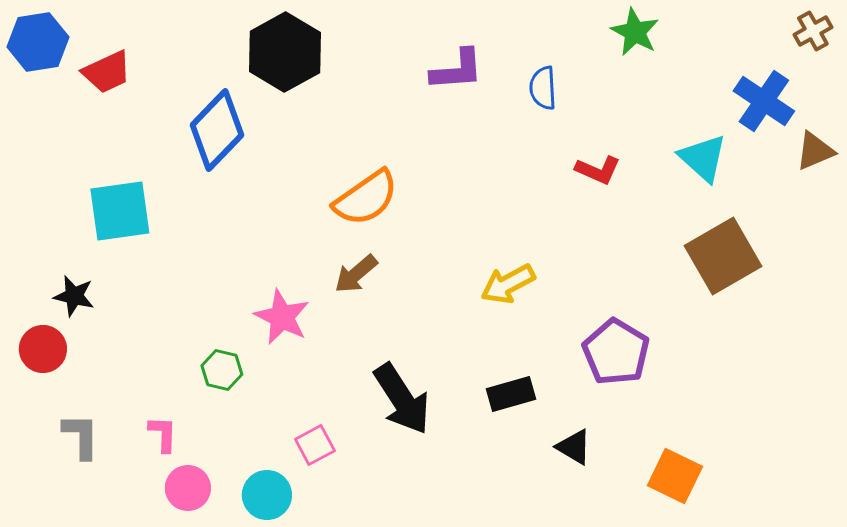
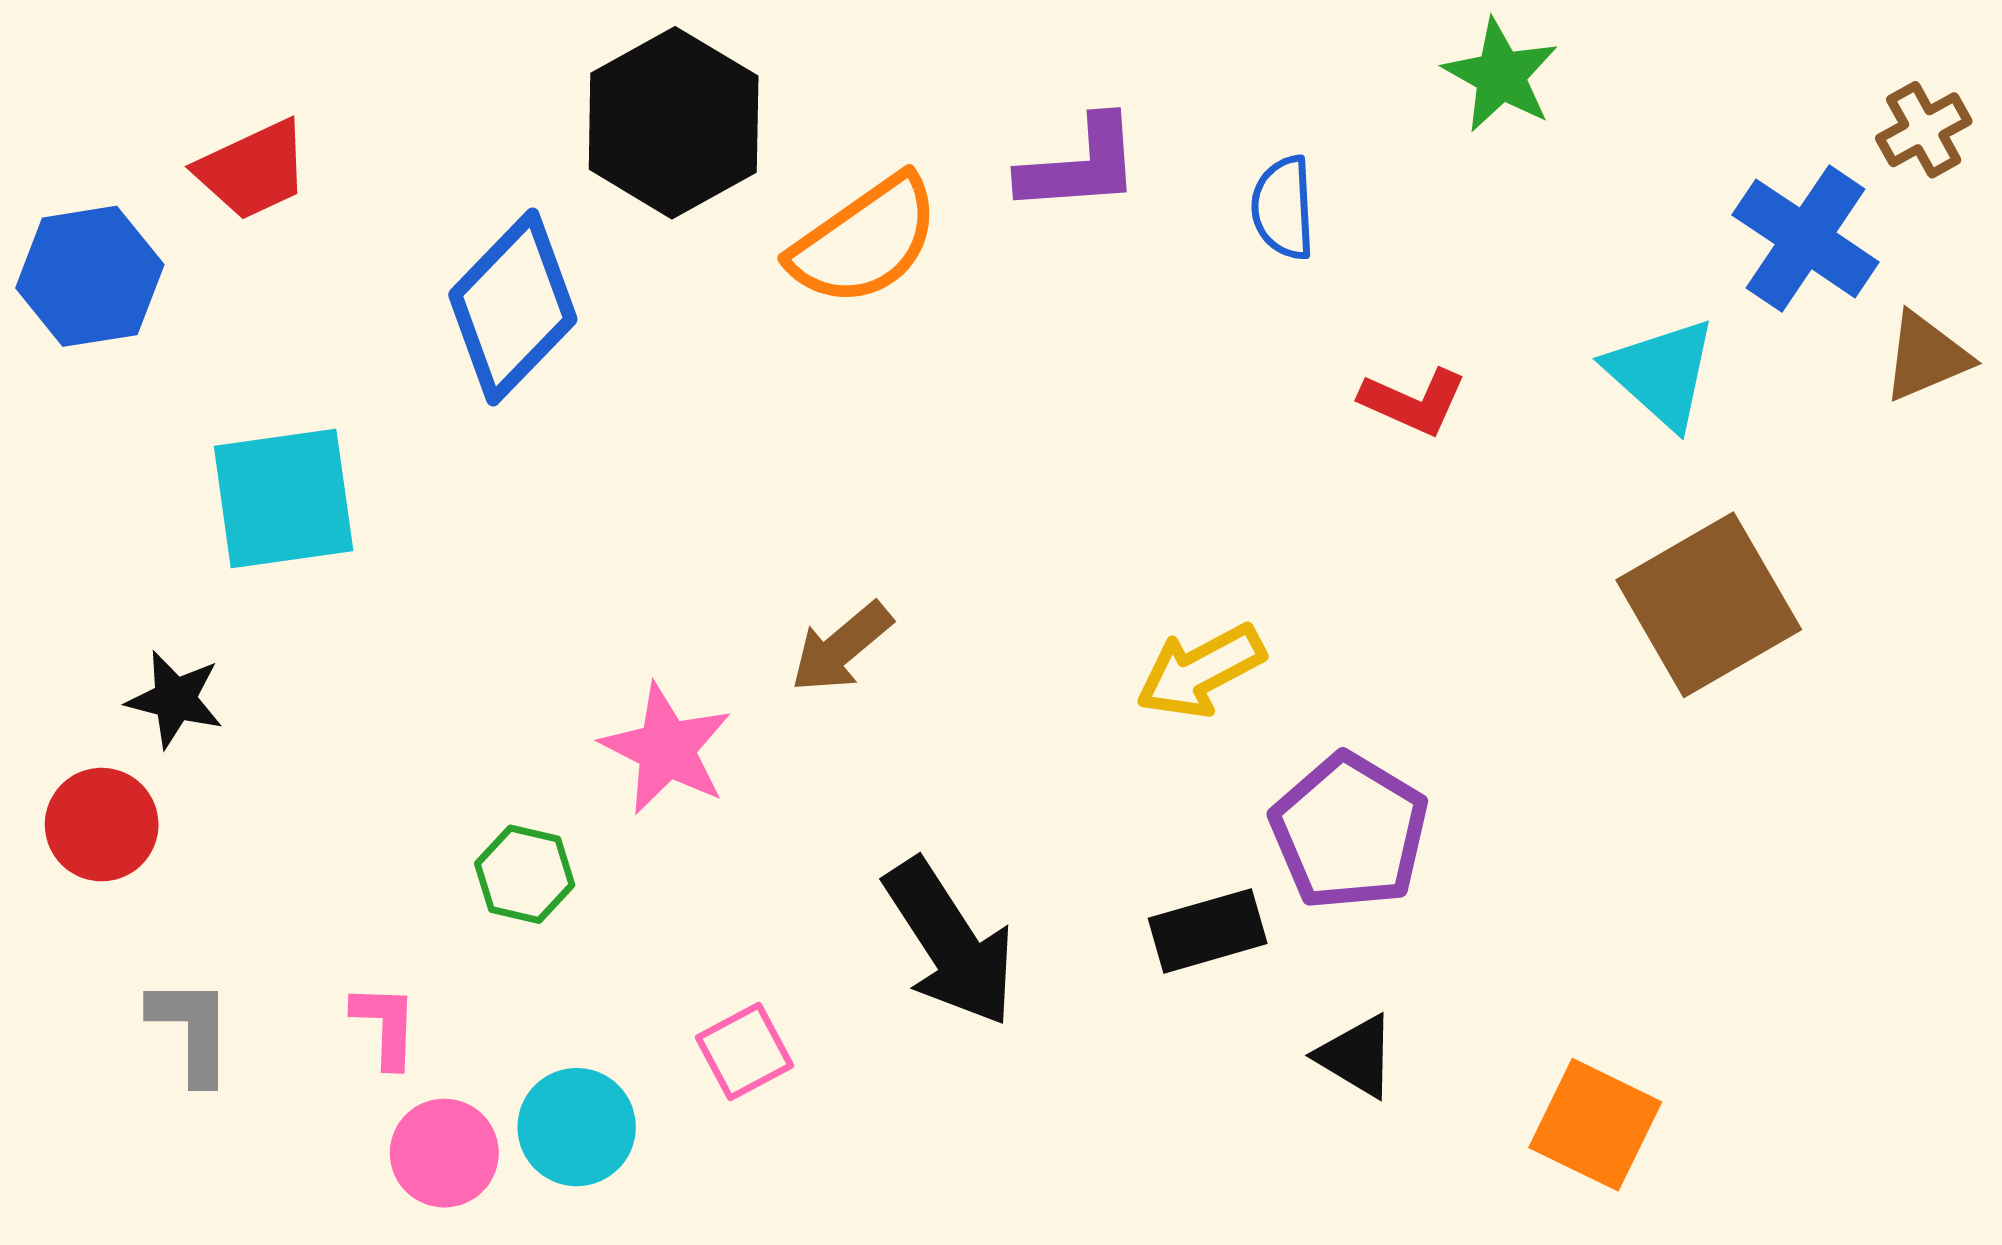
brown cross: (813, 31) -> (1924, 130), moved
blue hexagon: (38, 42) -> (90, 276), moved
orange semicircle: (366, 198) -> (865, 241), moved
purple pentagon: (616, 352) -> (1349, 832), moved
cyan circle: (267, 495) -> (577, 1127), moved

